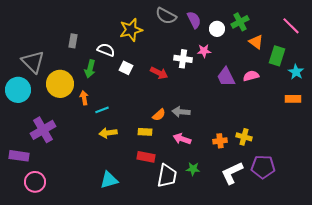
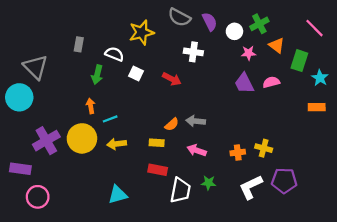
pink star: (204, 51) -> (249, 53), moved
white cross: (183, 59) -> (193, 52), moved
yellow circle: (60, 84) -> (82, 138), moved

